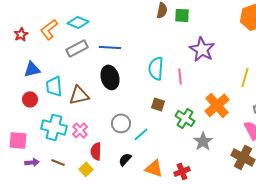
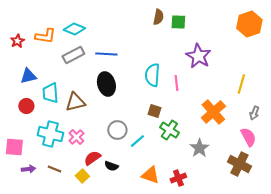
orange L-shape: (49, 29) -> (45, 36), turned -135
green cross: (185, 118) -> (169, 130), moved
red semicircle: (96, 151) -> (92, 158), turned 54
black semicircle: (125, 159) -> (111, 166), moved, turned -112

